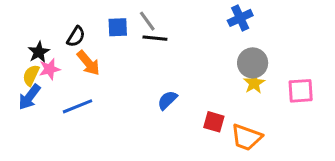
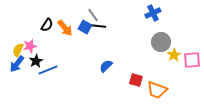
blue square: (118, 27) -> (85, 27), moved, turned 32
black star: (39, 52) -> (36, 61), moved
orange arrow: (88, 63) -> (65, 28), moved
yellow star: (254, 83) -> (174, 55), moved

